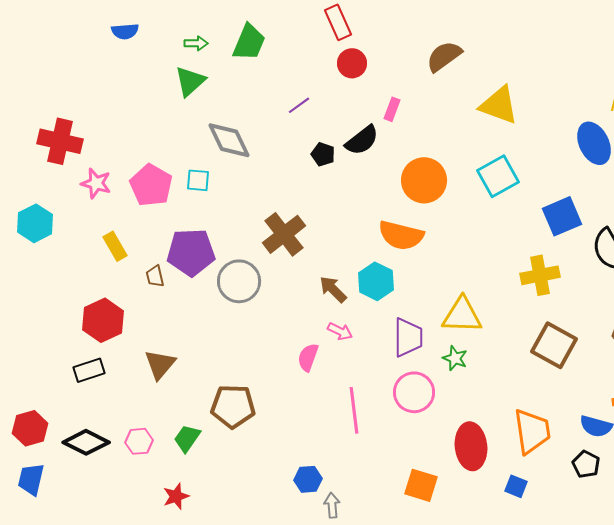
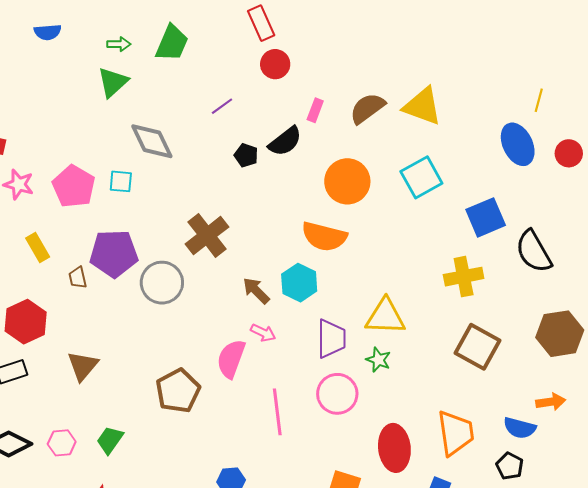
brown semicircle: (444, 56) -> (367, 108), moved
pink semicircle: (308, 357) -> (231, 359), size x1.4
brown pentagon: (233, 406) -> (178, 391), moved, turned -30

